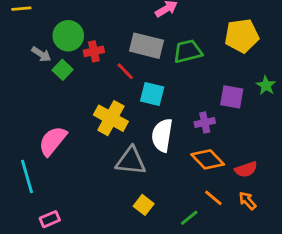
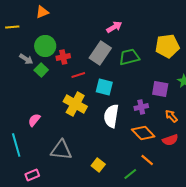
gray rectangle: (146, 46) -> (100, 53), turned -70
red line: (125, 71) -> (78, 75), moved, turned -64
pink semicircle: (53, 141) -> (34, 120), size x0.6
gray triangle: (131, 161) -> (61, 150), moved
orange arrow: (247, 201) -> (171, 116), moved

